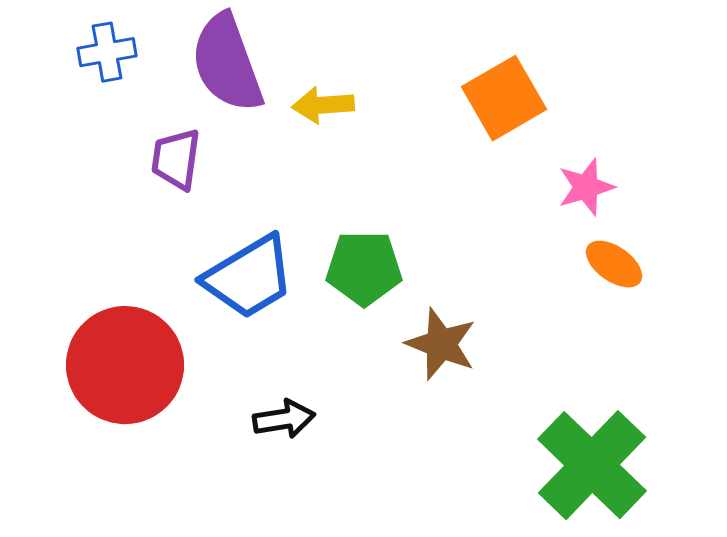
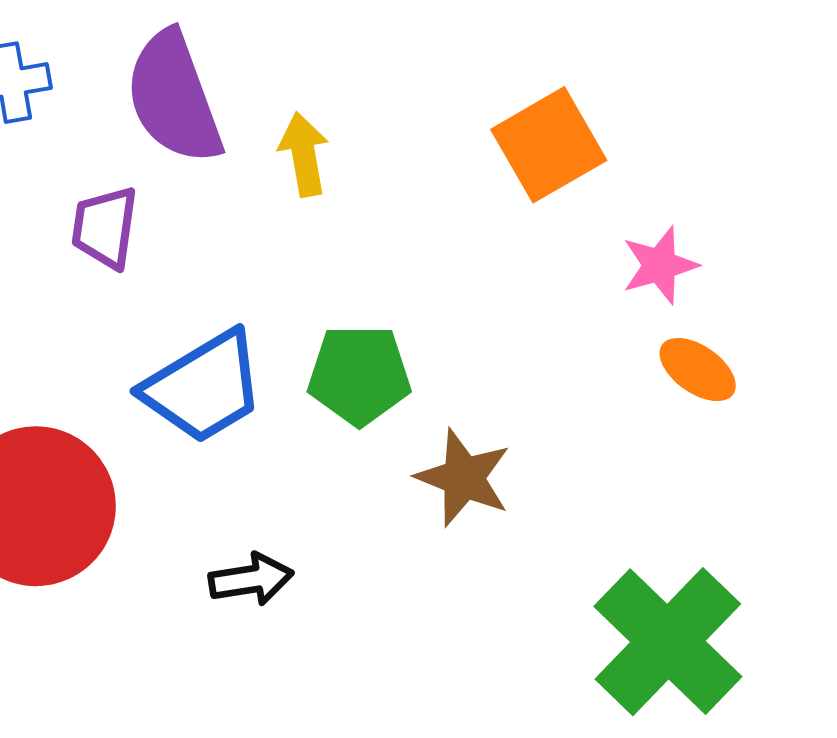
yellow arrow: (323, 105) -> (304, 154), turned 84

